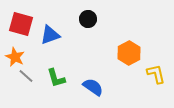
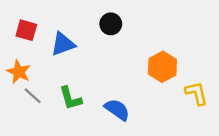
red square: (21, 24) -> (26, 30), size x0.7

